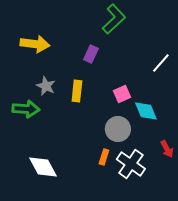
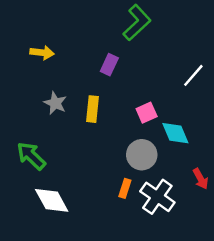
yellow arrow: (35, 44) -> (42, 53), size x0.7
green arrow: (26, 109) -> (31, 156), moved, turned -140

